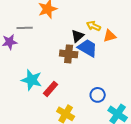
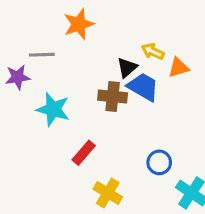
cyan star: (32, 80) -> (53, 109), moved

